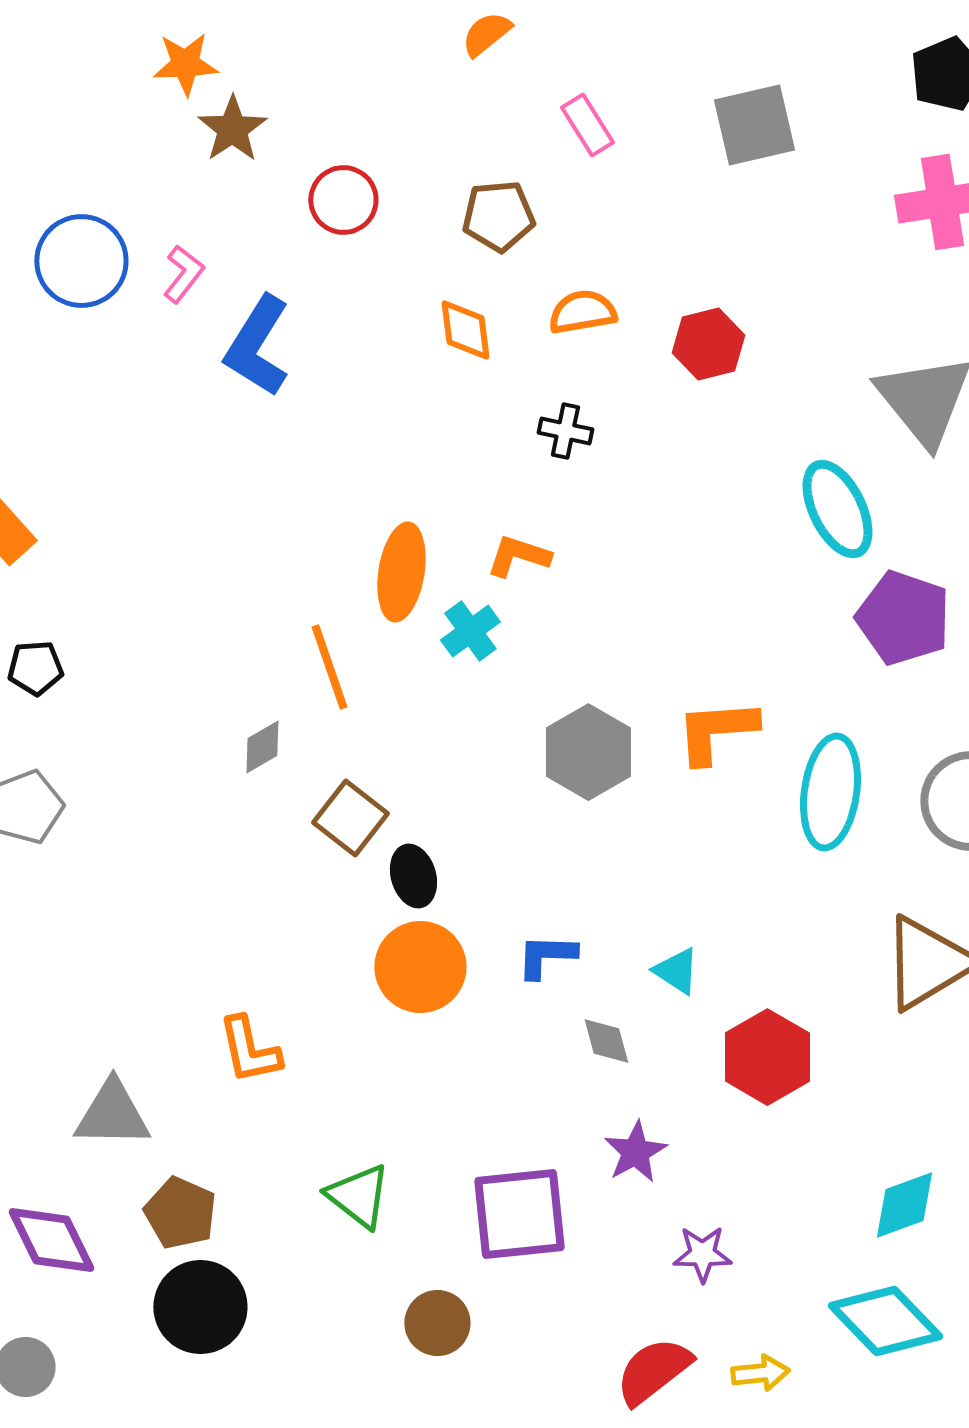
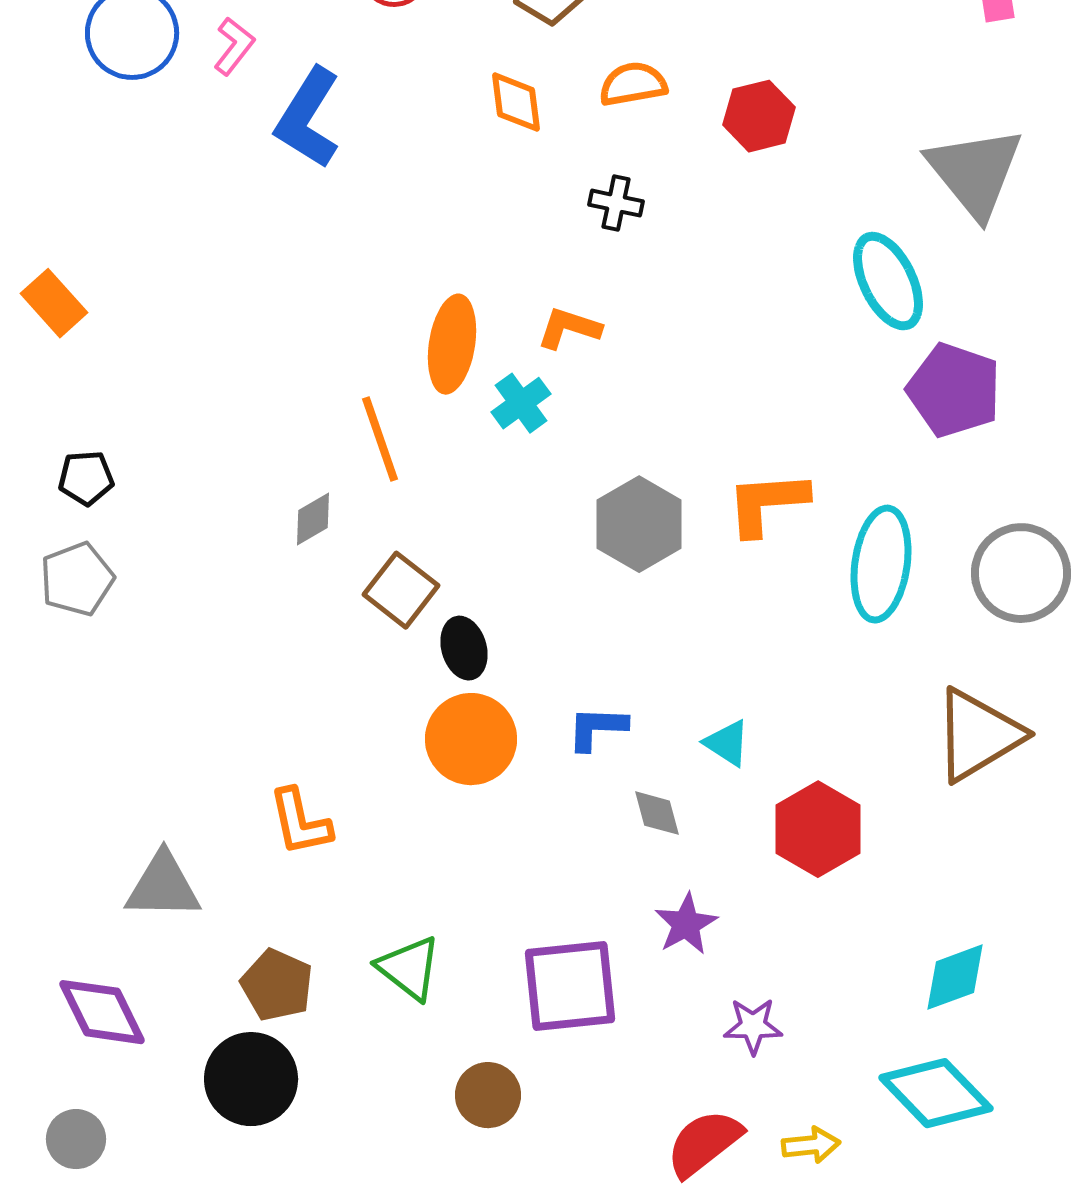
black pentagon: (35, 668) -> (86, 478), moved
brown pentagon: (180, 1213) -> (277, 985), moved

